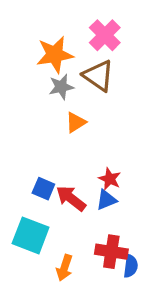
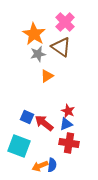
orange star: (55, 55) -> (34, 34), turned -30
red cross: (111, 252) -> (69, 143), moved
blue semicircle: (131, 266) -> (52, 165), moved
orange arrow: (64, 268) -> (40, 166), turned 49

